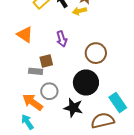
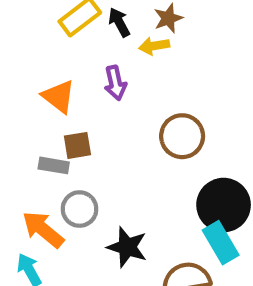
orange triangle: (25, 35) -> (59, 96), moved
purple arrow: (62, 39) -> (115, 83), moved
black circle: (86, 83) -> (224, 205), moved

